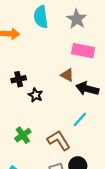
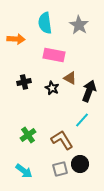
pink rectangle: (83, 51) -> (54, 55), moved
black arrow: (87, 89) -> (89, 91), turned 95
black star: (36, 95) -> (52, 88), moved

